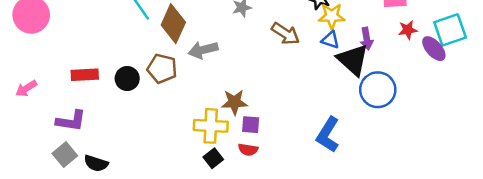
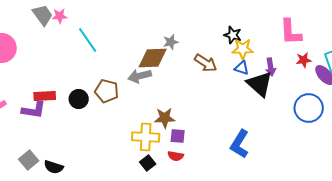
brown diamond: (173, 24) -> (153, 58), moved, turned 64
blue circle: (378, 90) -> (309, 108), moved
purple L-shape: (71, 121) -> (34, 110), moved

